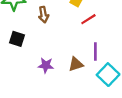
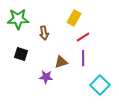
purple line: (95, 52) -> (83, 58), moved
brown triangle: (76, 64) -> (61, 62), moved

